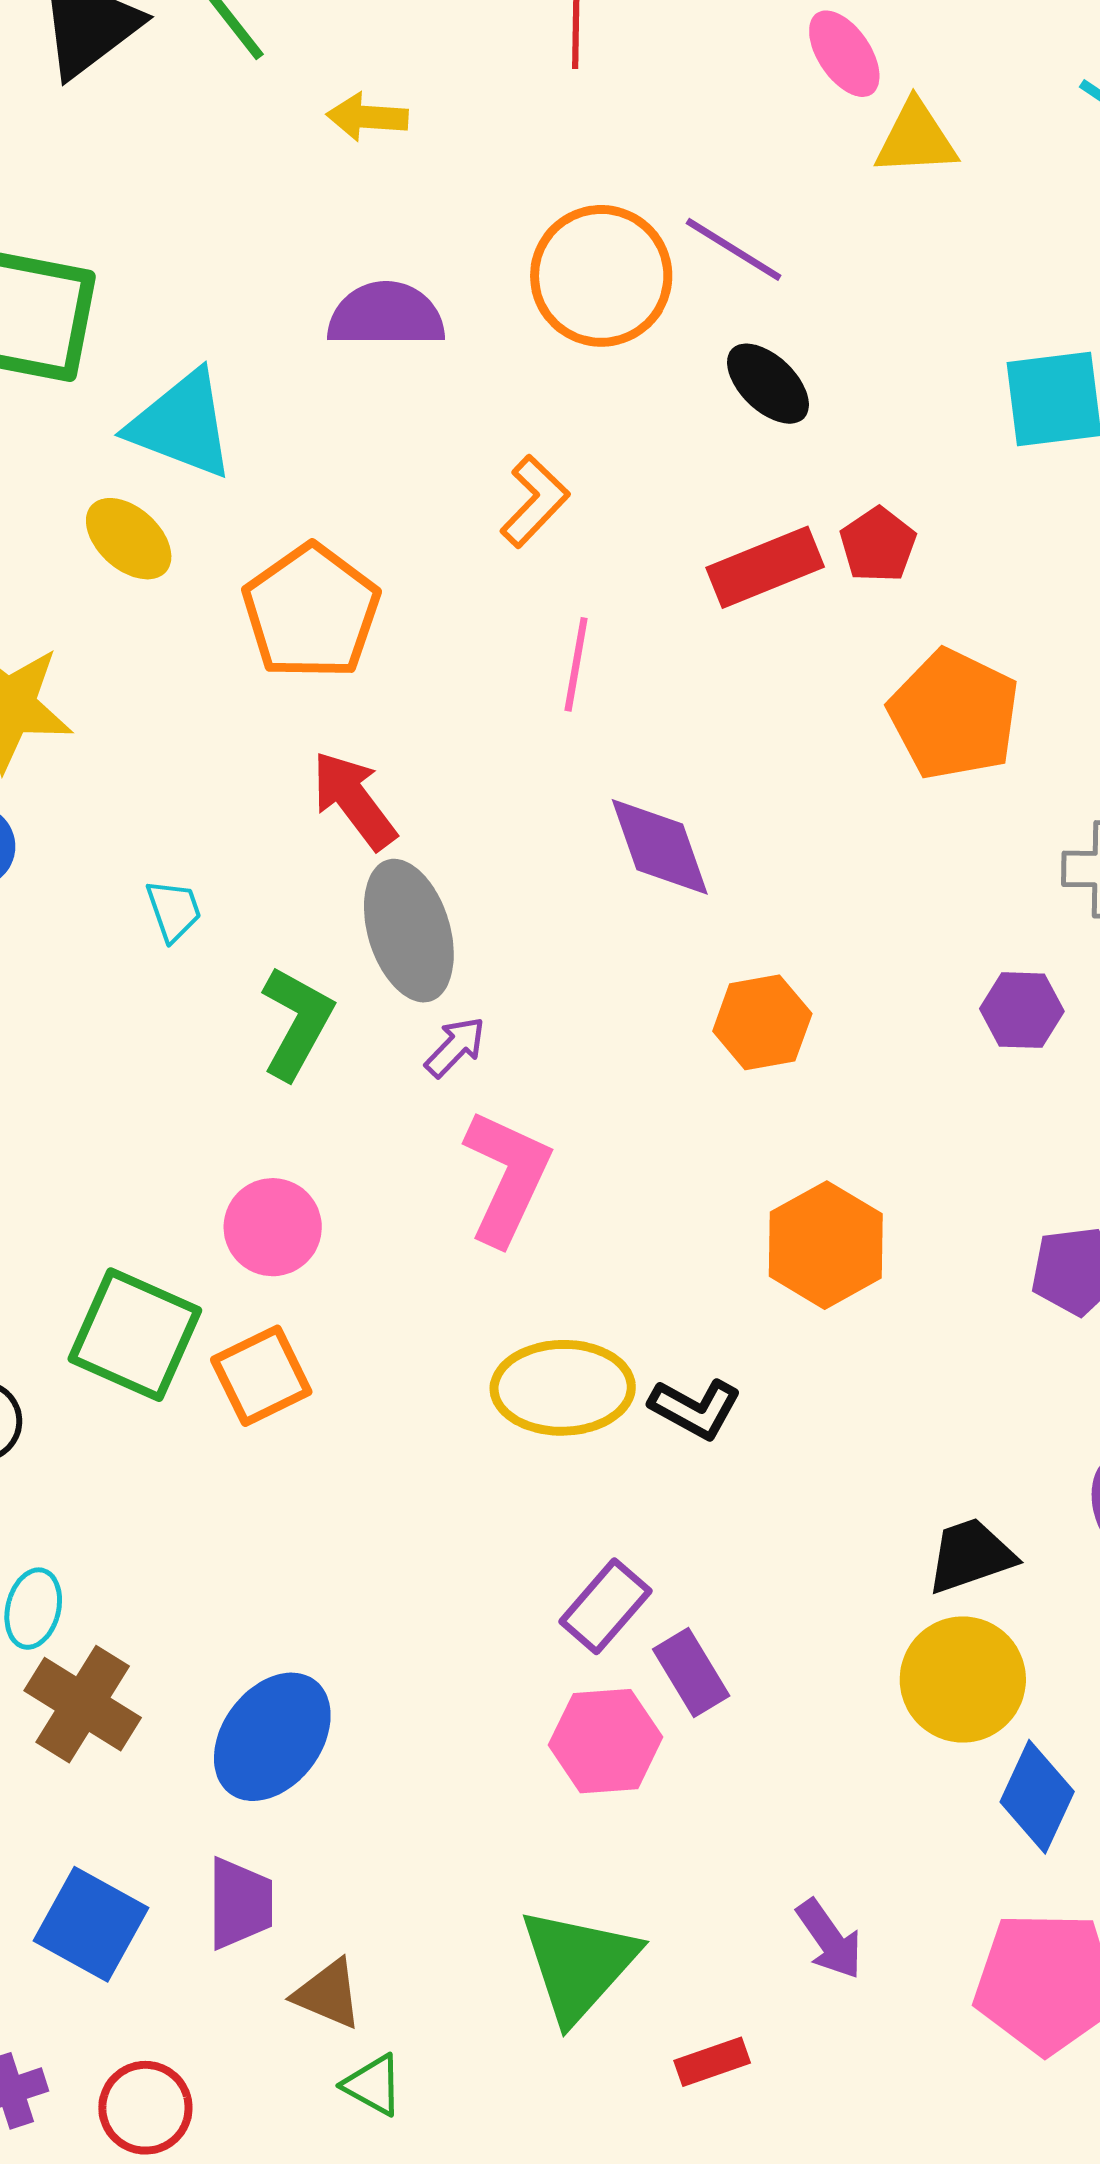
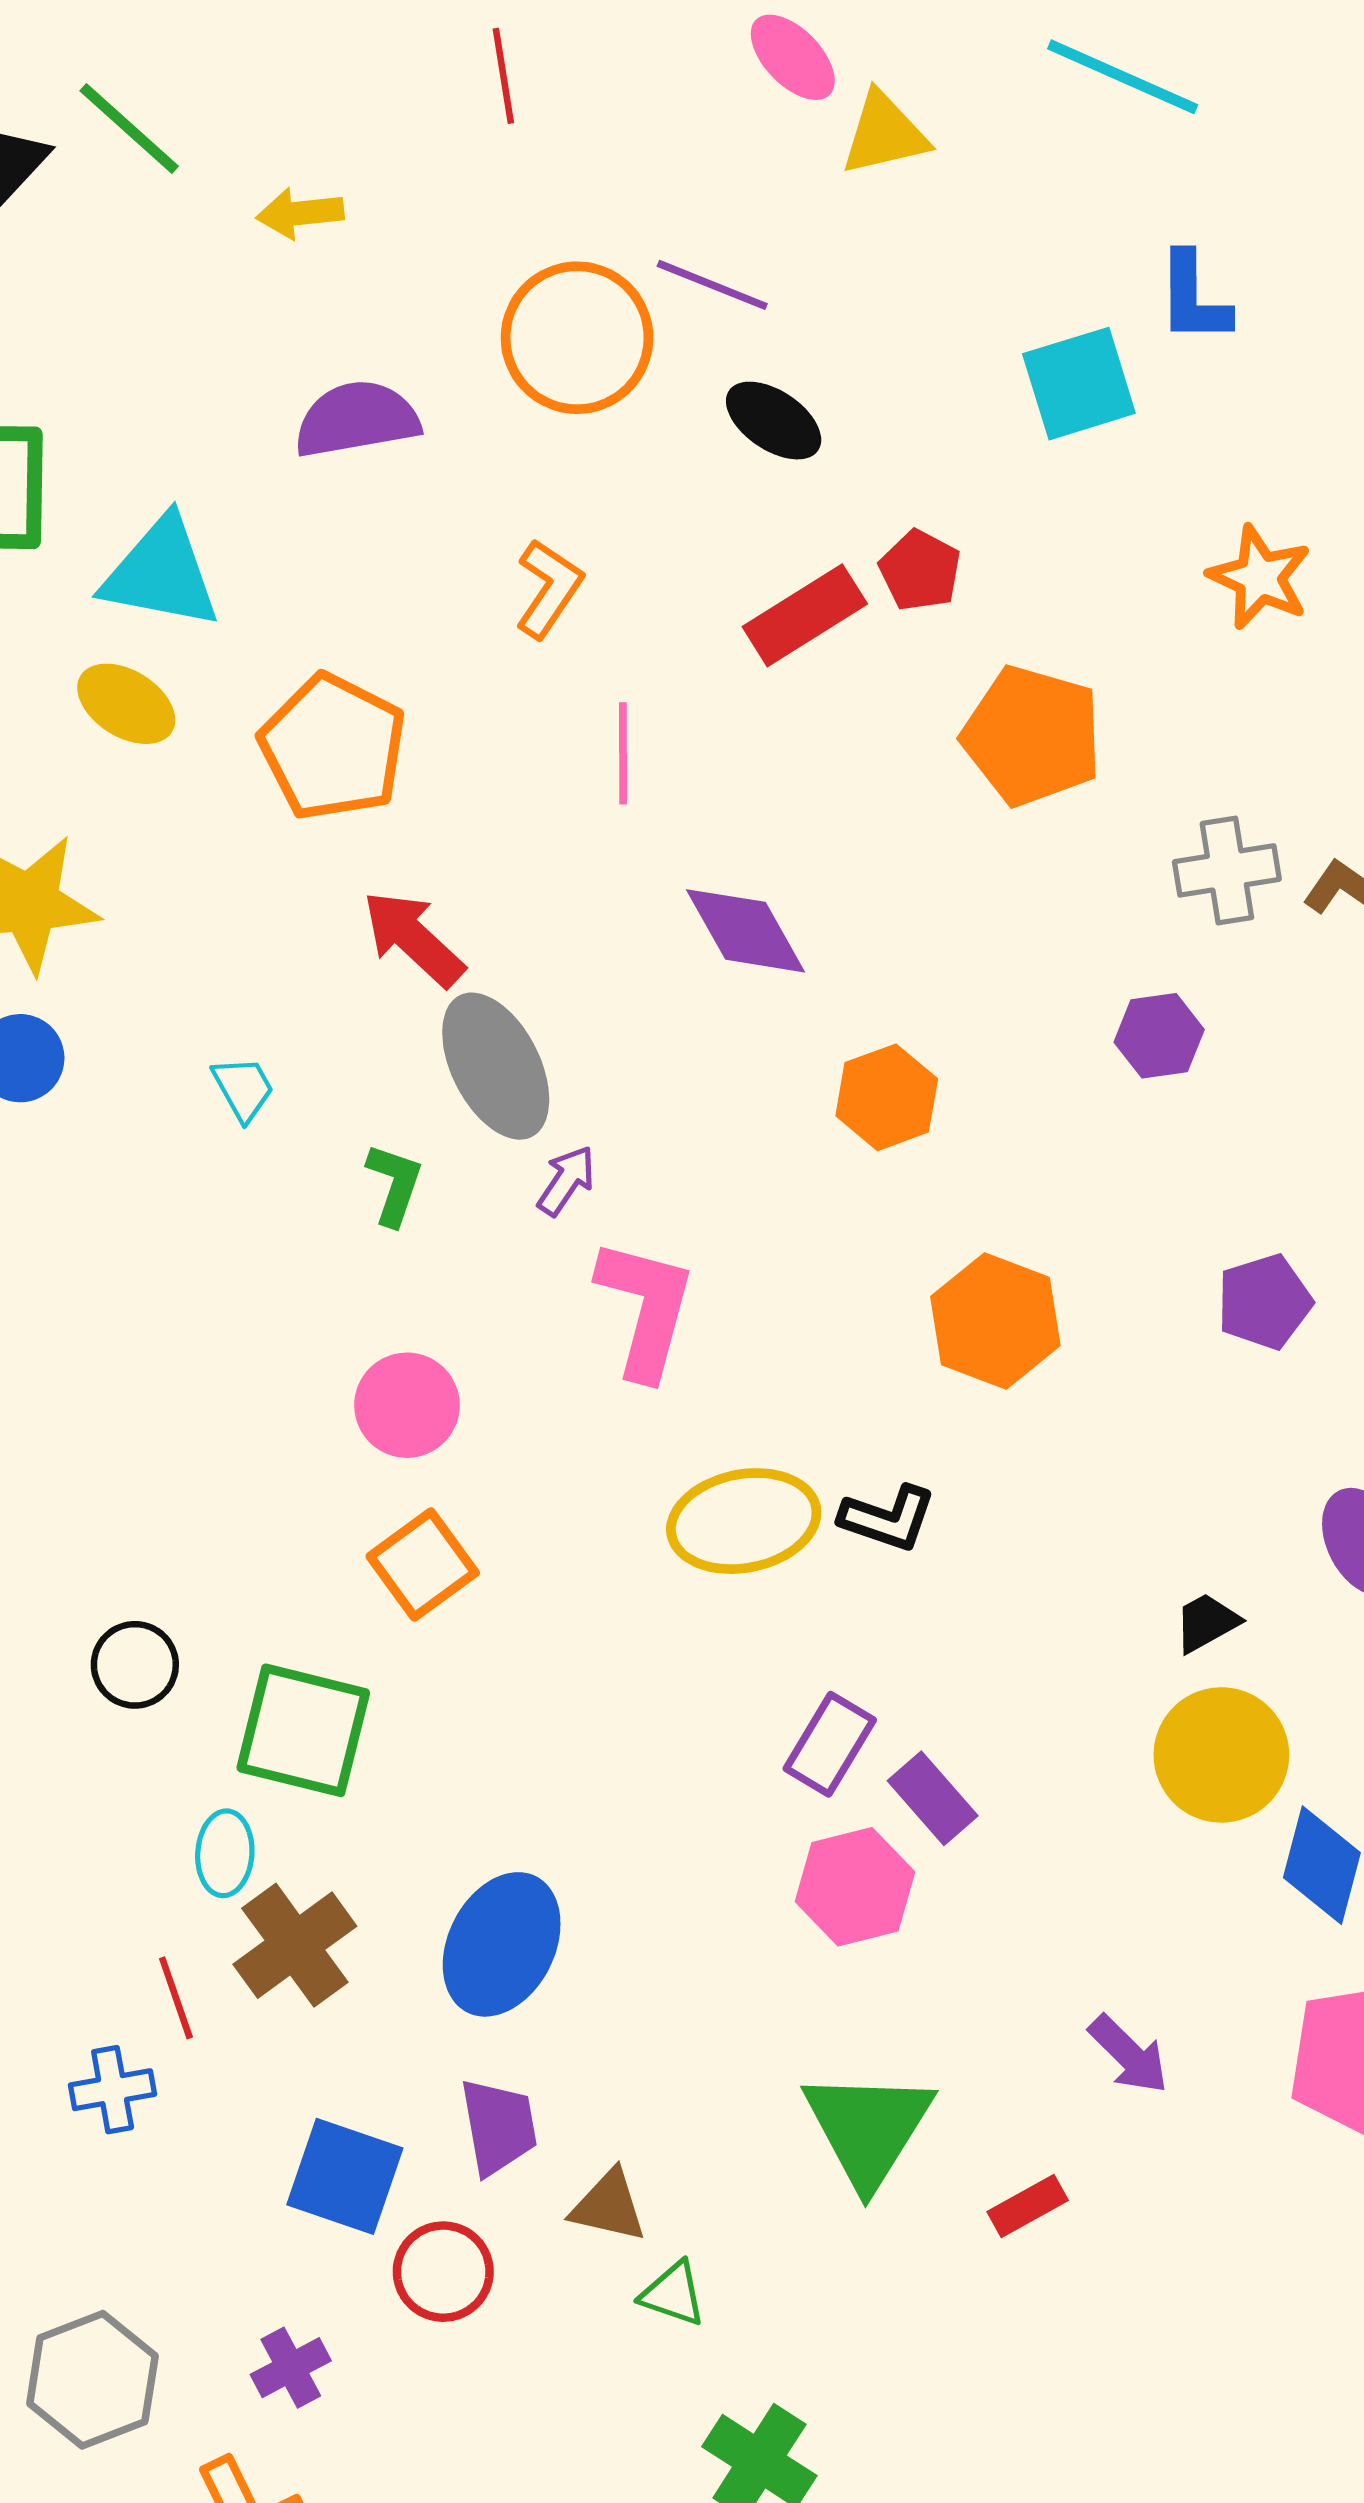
green L-shape: (297, 1023) -> (394, 1184), size x0.7
green square: (135, 1335) -> (303, 1730), moved
black trapezoid: (971, 1556) -> (1206, 1622), size x0.7
brown cross: (83, 1704) -> (295, 1945), turned 32
red circle: (145, 2108) -> (443, 2272), moved

